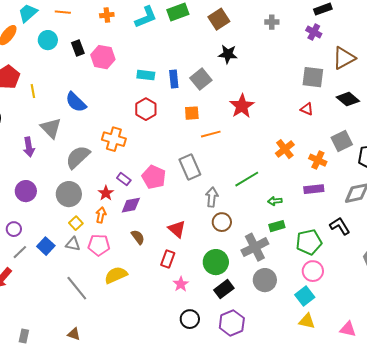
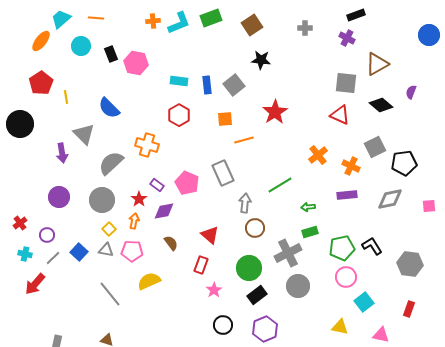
orange cross: (107, 15) -> (153, 21), moved
red triangle: (307, 109) -> (340, 115), size x1.5
black L-shape: (340, 226) -> (372, 246), moved
cyan square: (305, 296) -> (364, 302), moved

